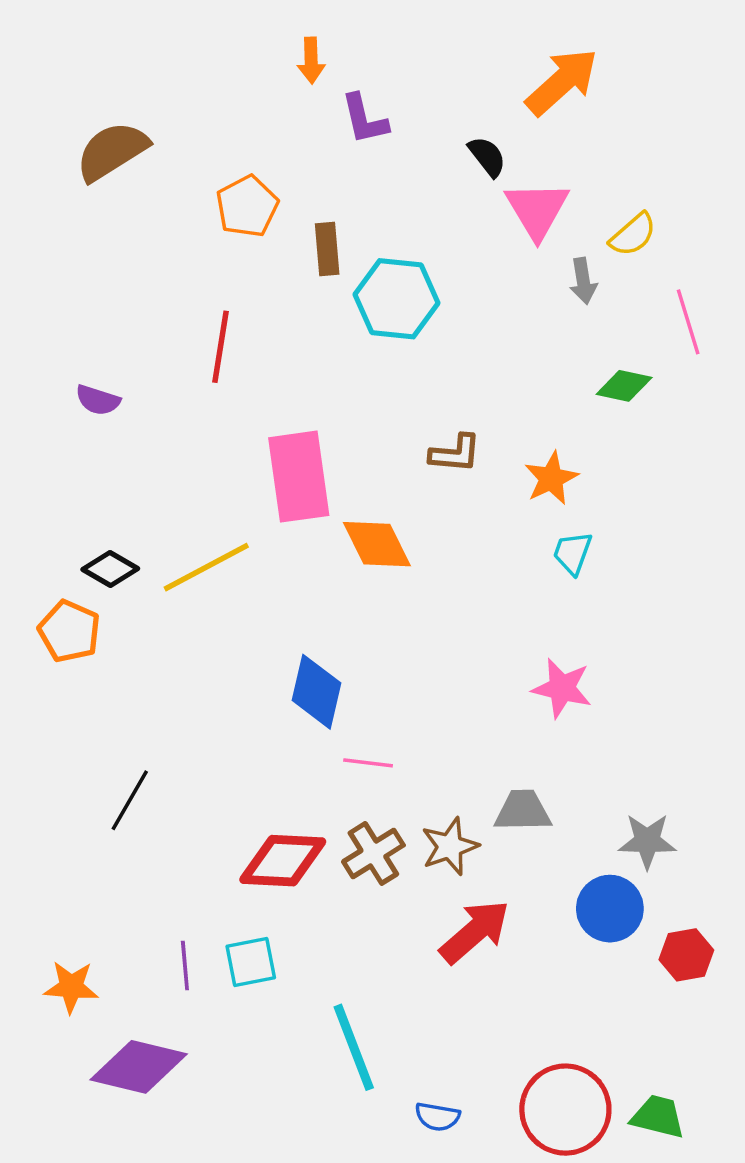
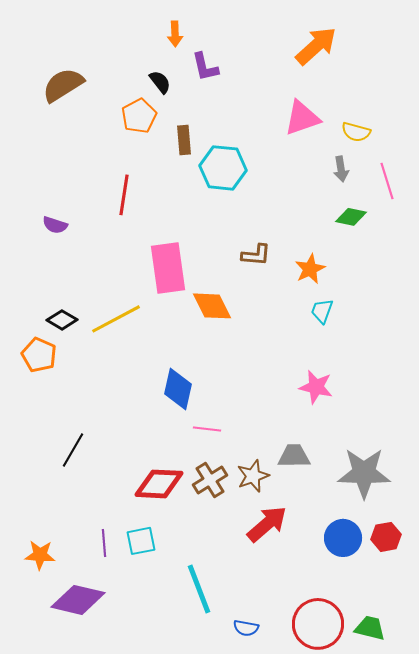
black semicircle: (487, 156) -> (160, 82), moved
pink triangle: (537, 210) -> (302, 118), turned 42
yellow semicircle: (633, 235) -> (356, 132), turned 56
gray arrow: (583, 281) -> (341, 169), moved
gray star: (647, 841) -> (364, 473), size x1.6
blue circle: (610, 909) -> (343, 538), moved

